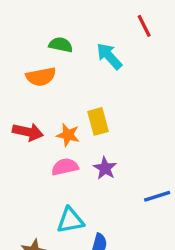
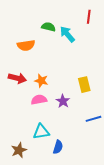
red line: (144, 26) -> (89, 17), turned 32
green semicircle: (61, 45) -> (48, 27), moved
yellow rectangle: (98, 121) -> (84, 85), moved

